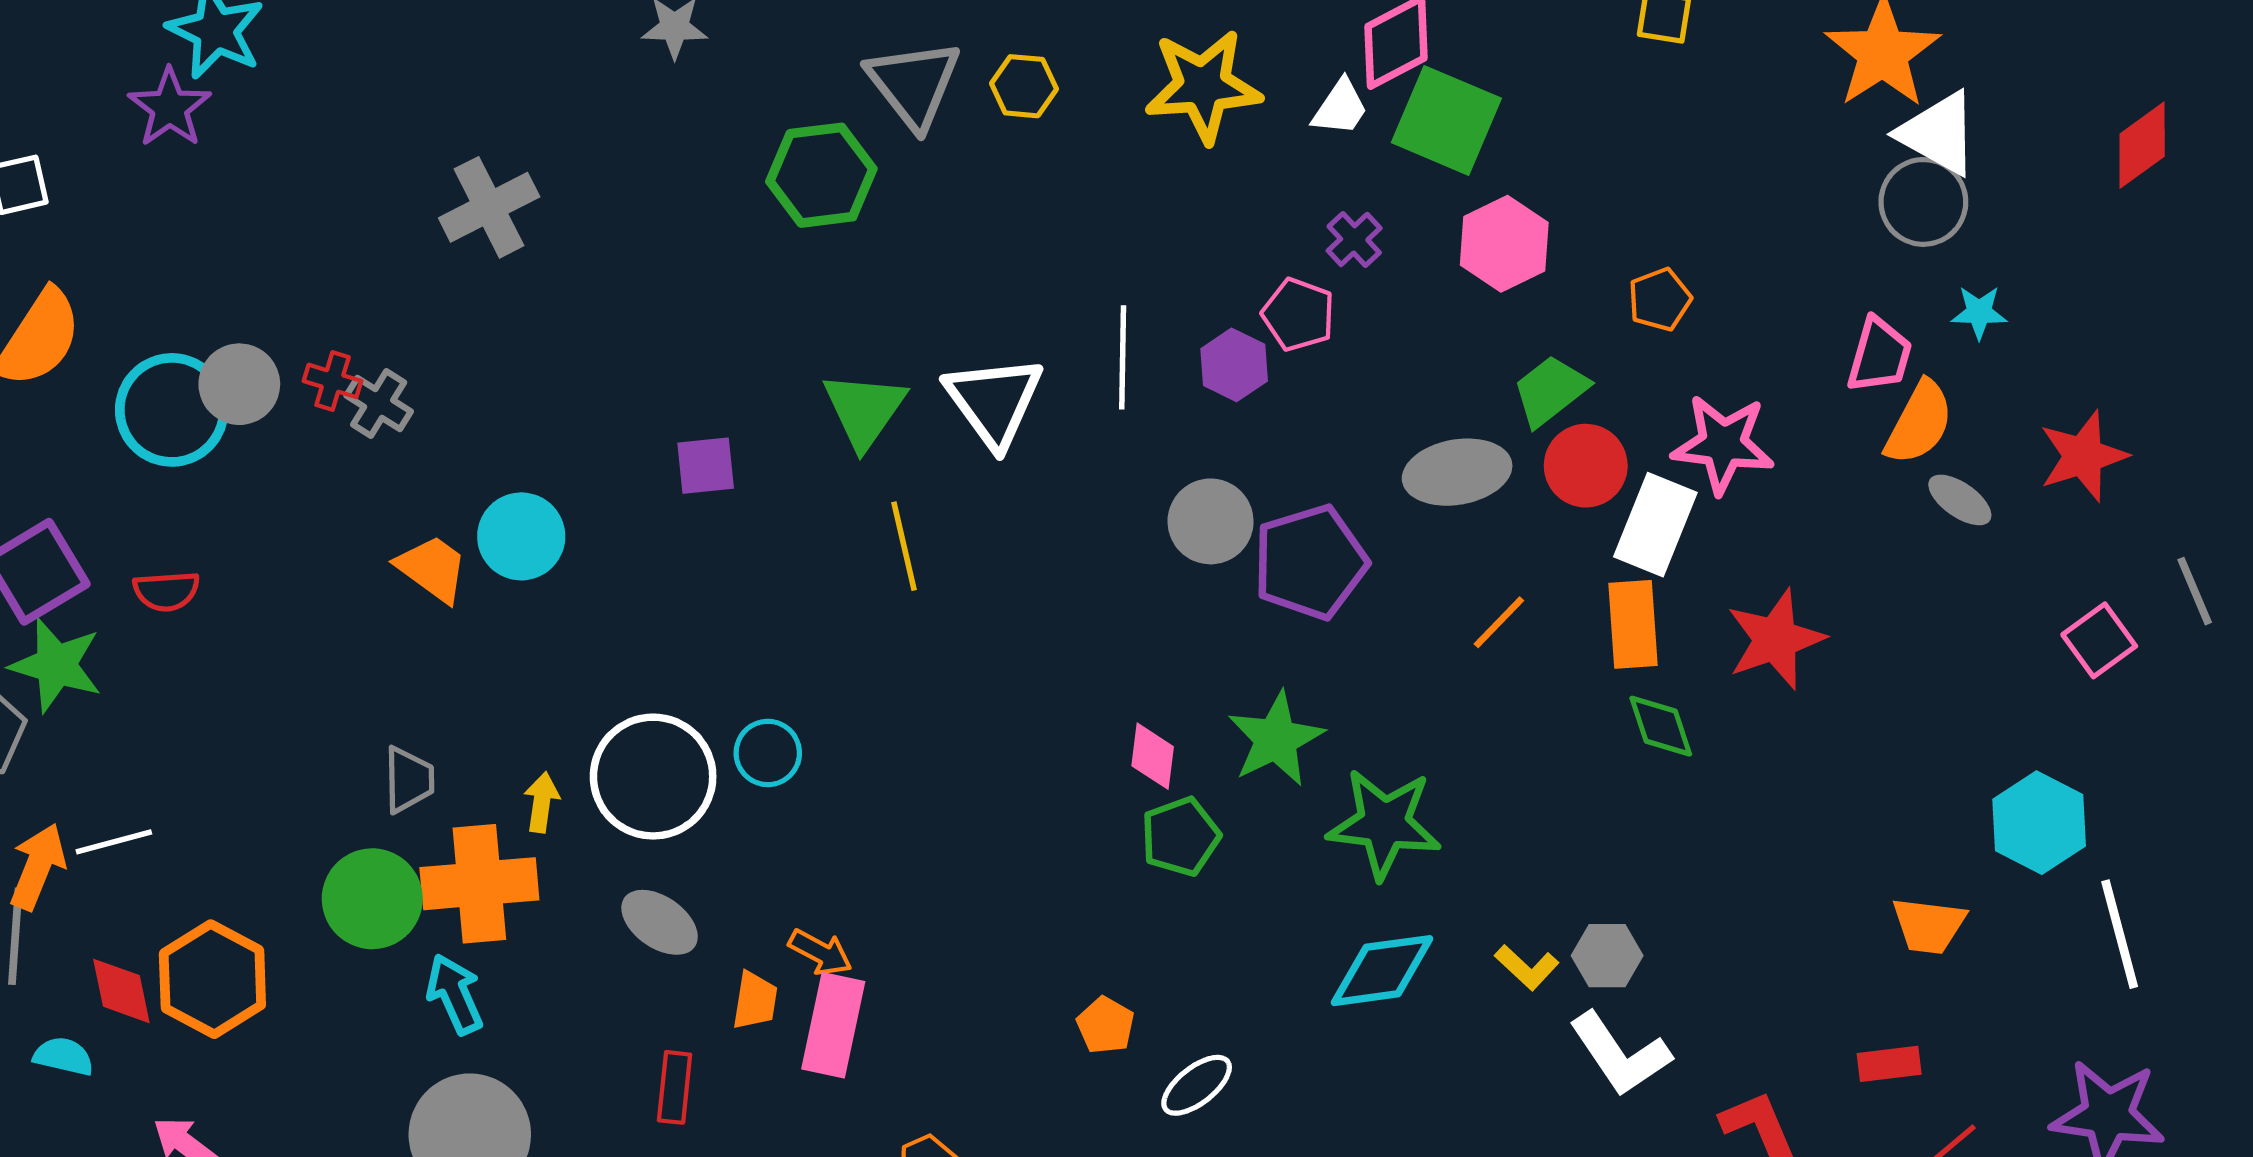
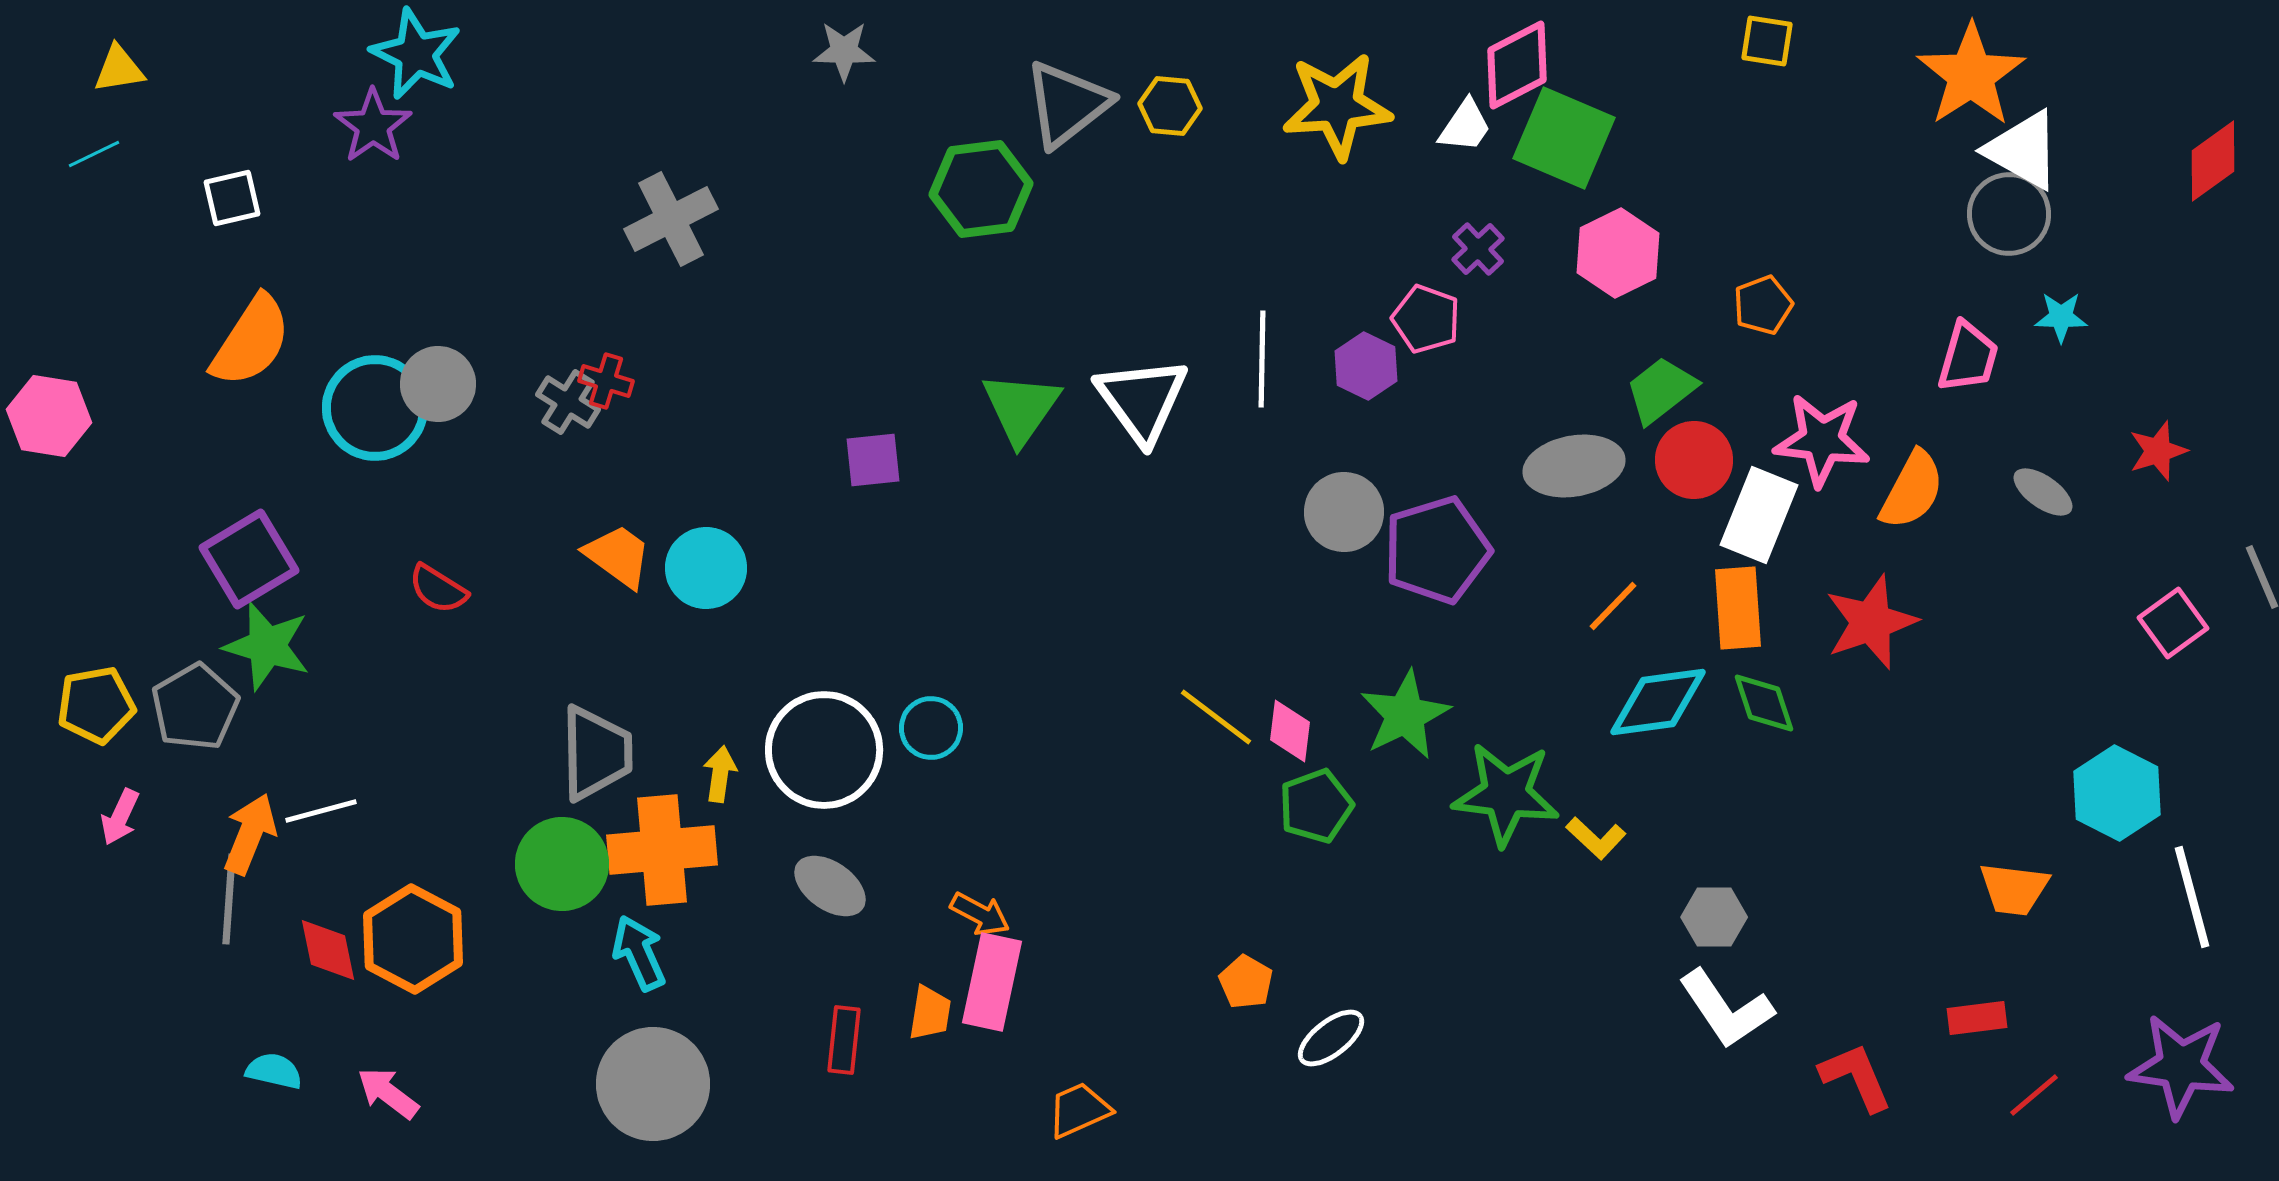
gray triangle: (914, 84) -> (1067, 104), turned 30
red cross: (333, 381) -> (606, 381), moved
orange semicircle: (1919, 423) -> (1912, 490), moved
red star: (2083, 456) -> (2158, 451), size x0.7
cyan circle: (521, 536) -> (706, 568), moved
yellow line: (904, 546) -> (1216, 717), moved, turned -40
red semicircle: (166, 591) -> (438, 589), moved, turned 36
gray trapezoid: (409, 780) -> (596, 753), size x1.5
yellow L-shape: (1527, 967) -> (1596, 838), moved
cyan diamond: (1382, 971) -> (1658, 702), moved
orange trapezoid: (755, 1001) -> (930, 1013), moved
cyan semicircle: (63, 1056) -> (274, 1071), moved

